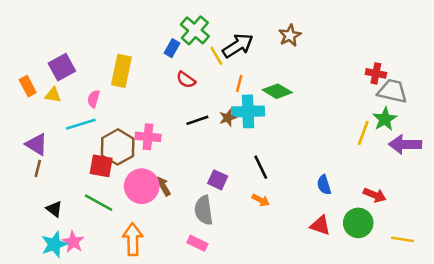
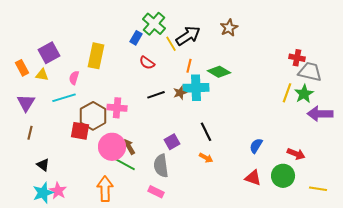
yellow line: (363, 133) -> (287, 93), moved
purple triangle: (37, 144) -> (26, 103), moved, turned 30
purple square: (218, 180) -> (172, 142), turned 35
blue semicircle: (324, 185) -> (256, 146), turned 49
green line: (99, 203) -> (124, 164), moved

